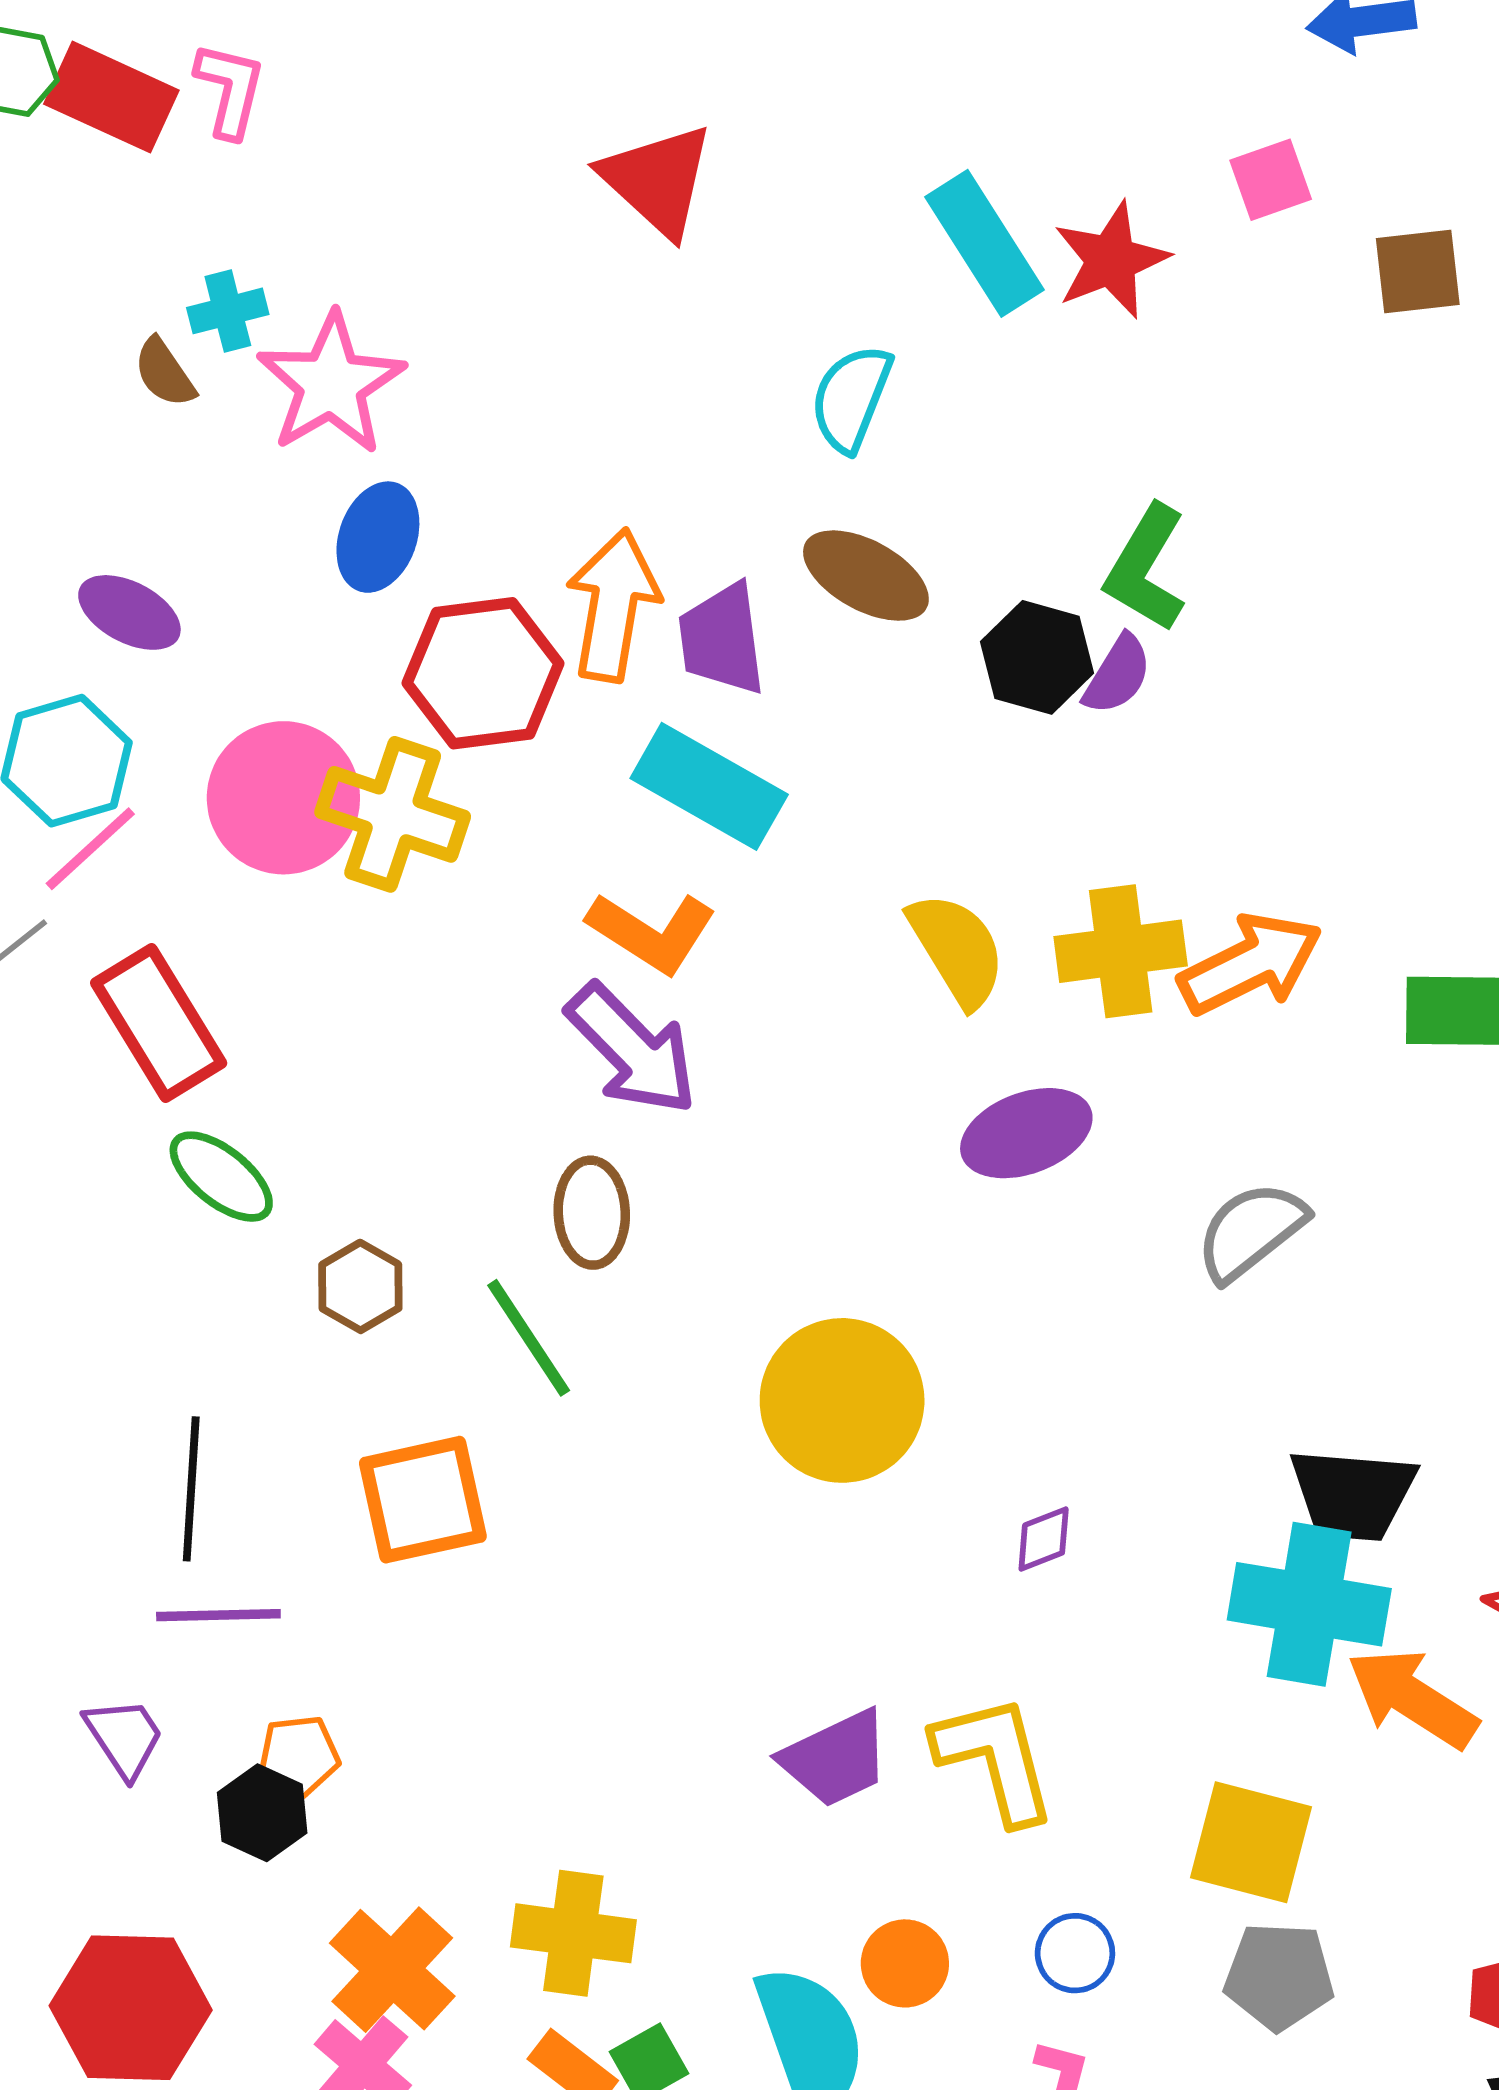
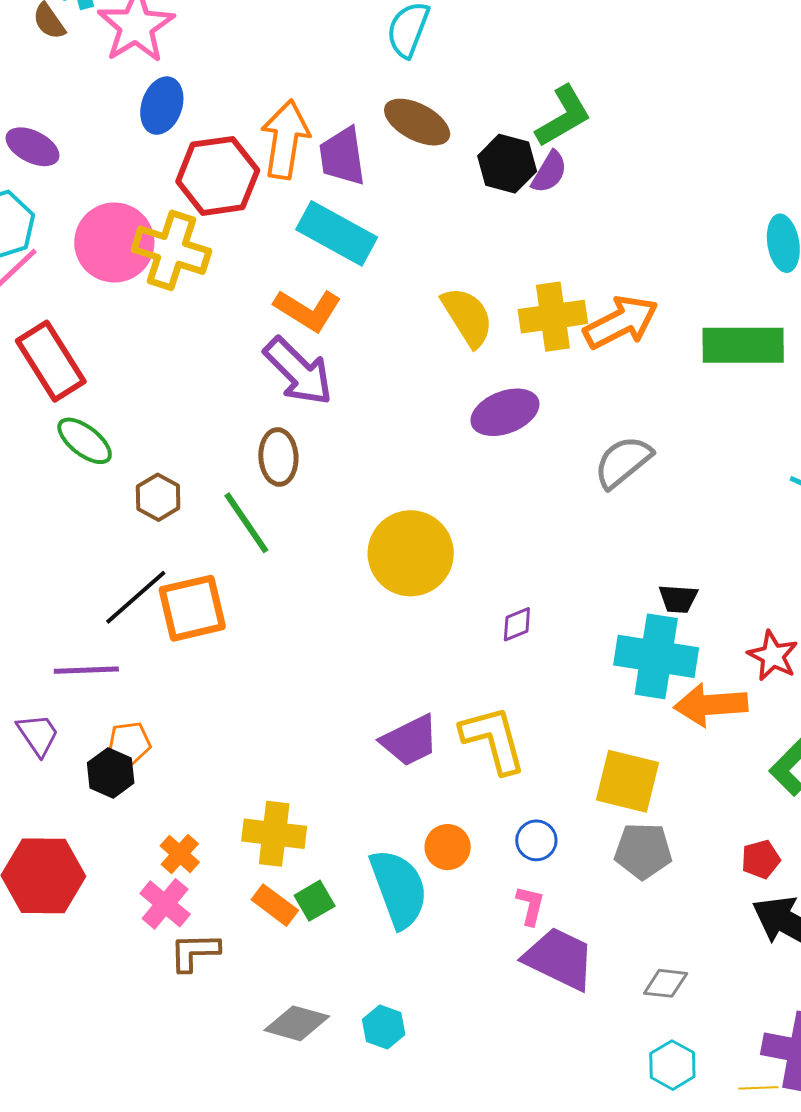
green L-shape: (1146, 568) -> (563, 116), turned -150
black line: (191, 1489) -> (136, 597), moved, turned 46
black trapezoid: (1353, 1494) -> (678, 599), size x0.6
orange arrow: (1412, 1698) -> (711, 705), turned -36
orange cross: (392, 1970) -> (180, 854), size x0.6

